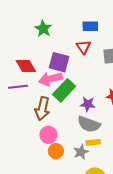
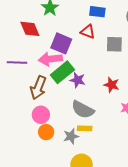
red triangle: (84, 47) -> (88, 32), turned -42
red diamond: (26, 66) -> (30, 29), moved
purple star: (88, 104) -> (78, 80), moved

